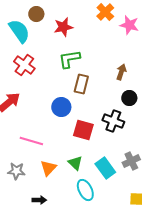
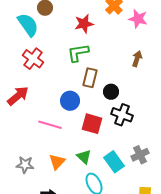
red star: (63, 27) -> (84, 24), moved
brown arrow: (121, 72) -> (137, 59), moved
black circle: (129, 98) -> (111, 92), moved
pink line: (31, 141) -> (50, 125), moved

